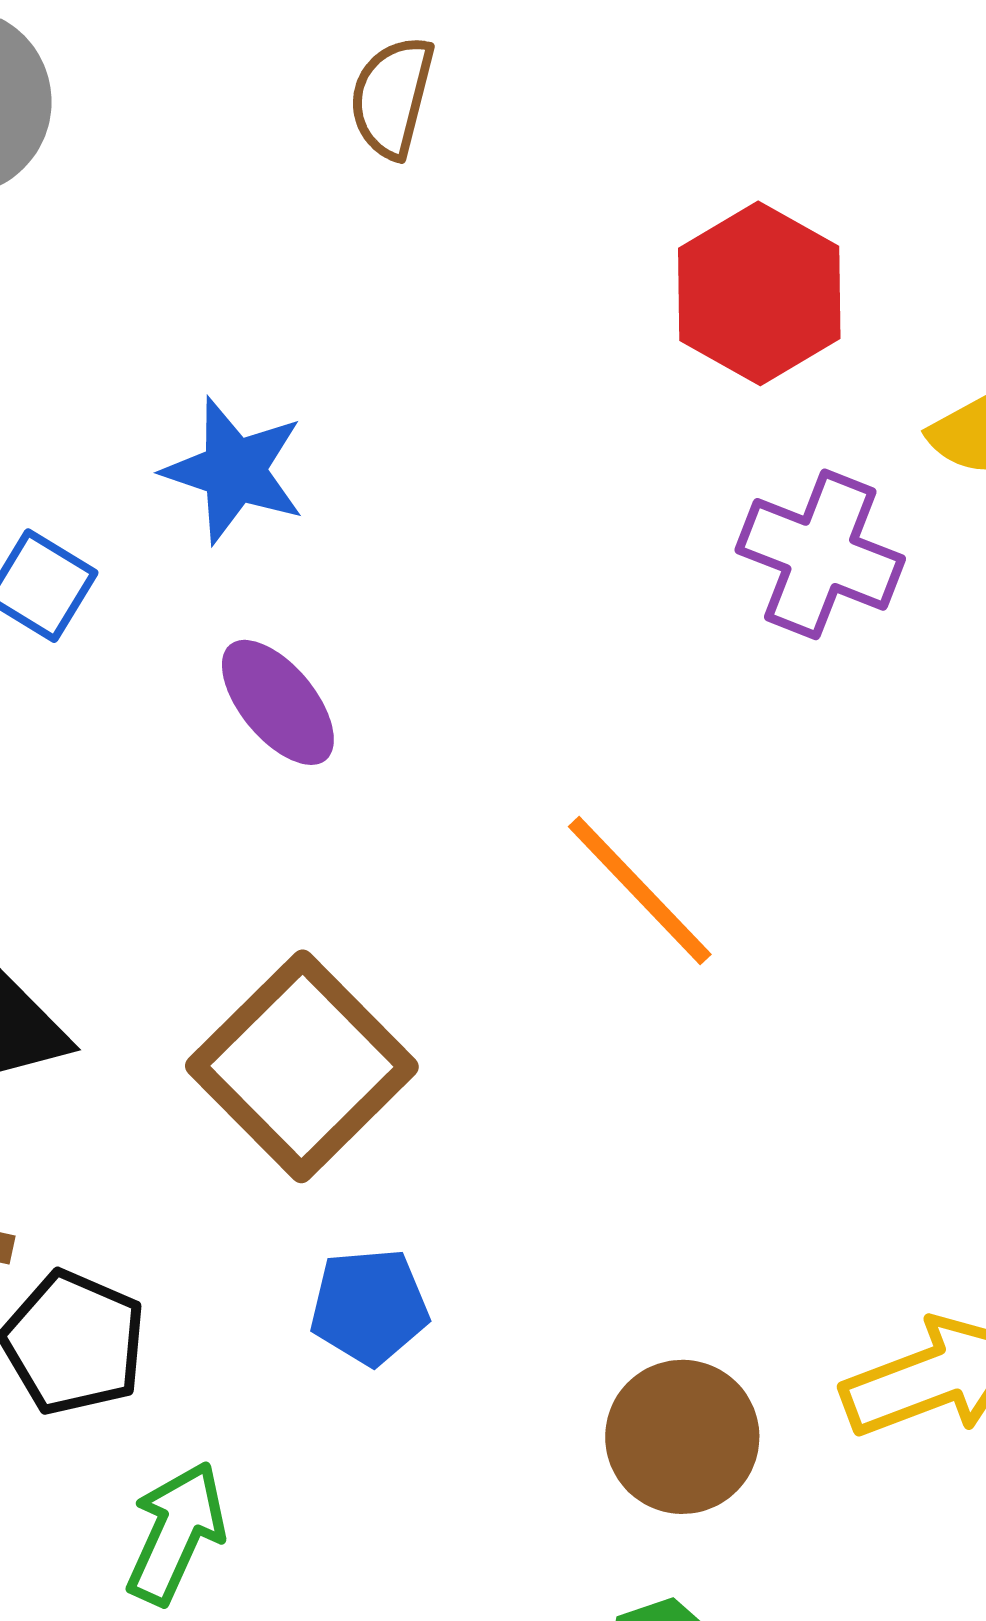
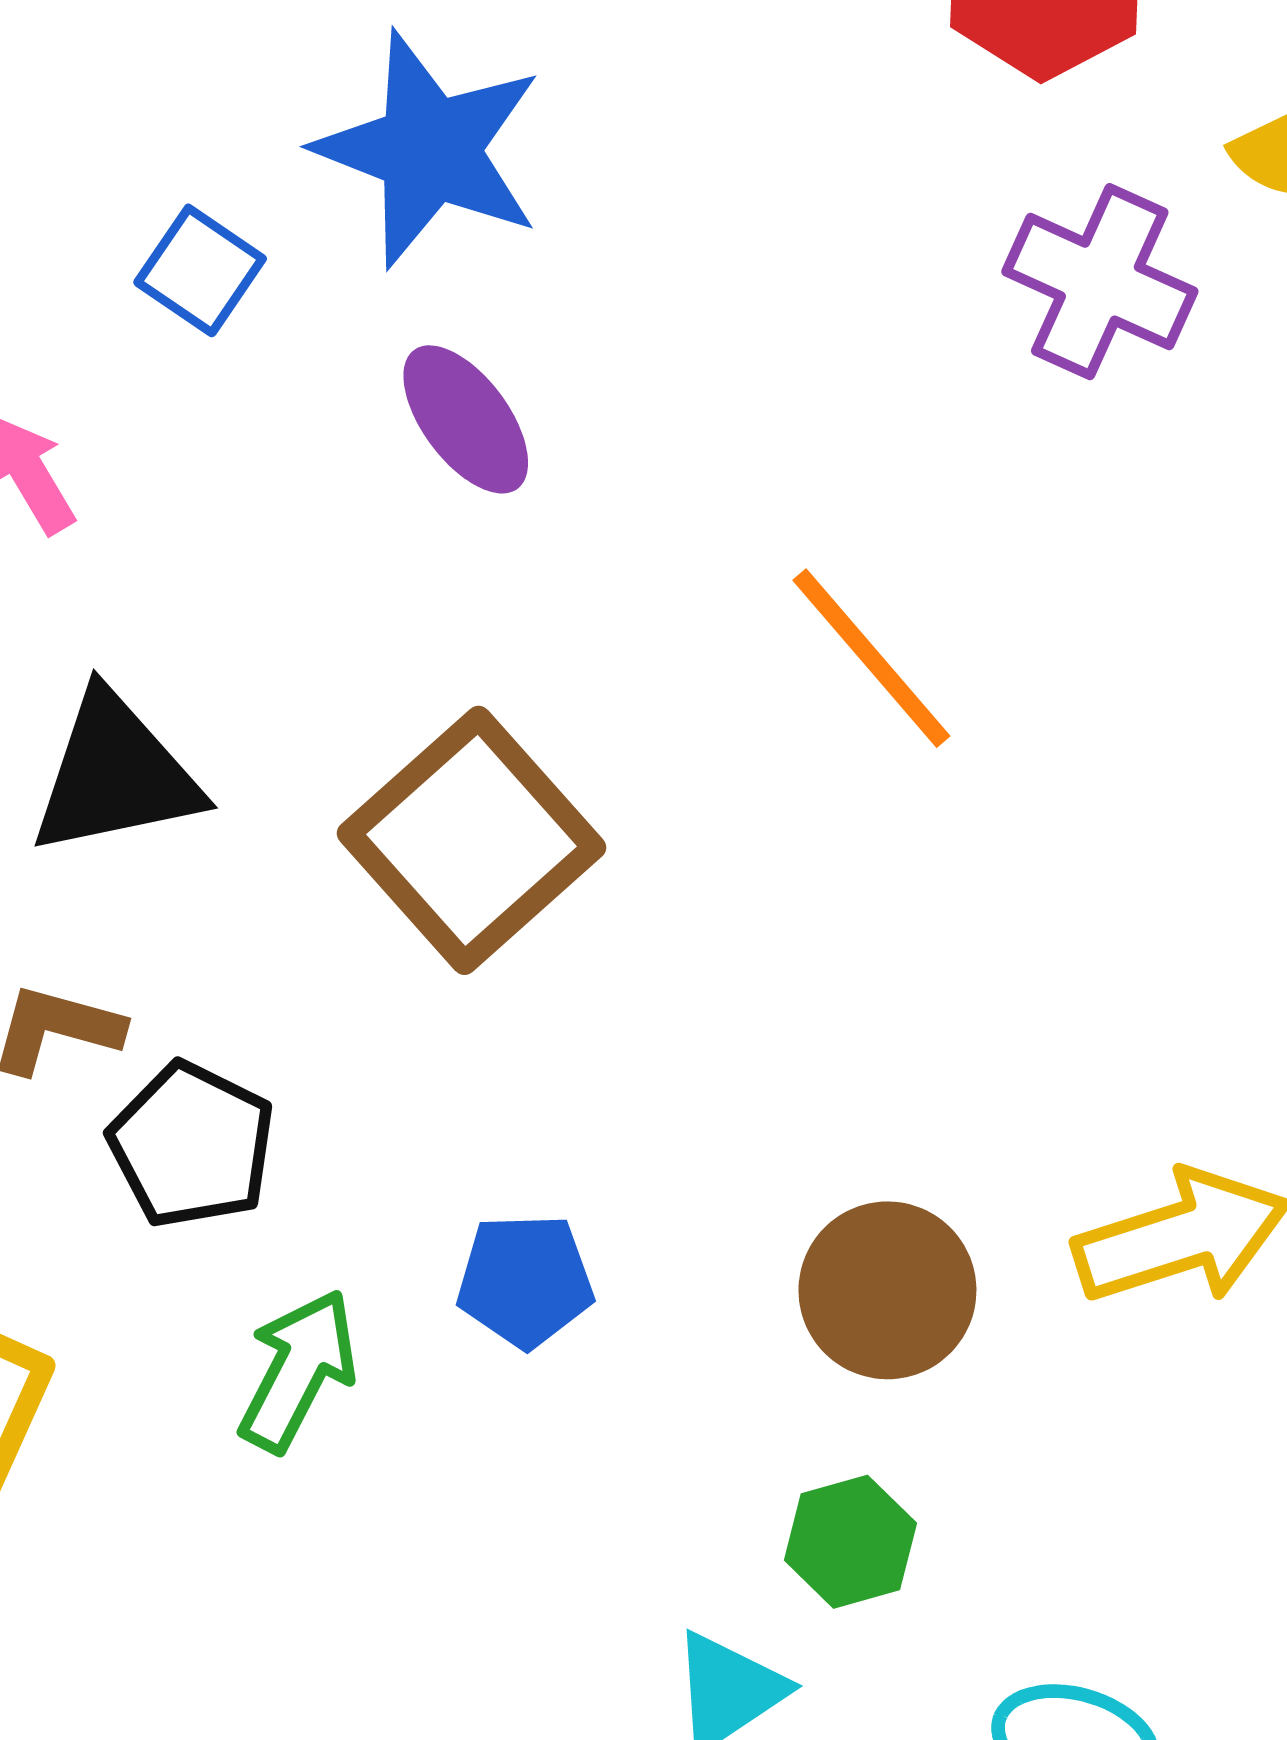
blue star: (234, 470) -> (429, 149), size x1.4
blue pentagon: (369, 1307) -> (525, 1281), moved

